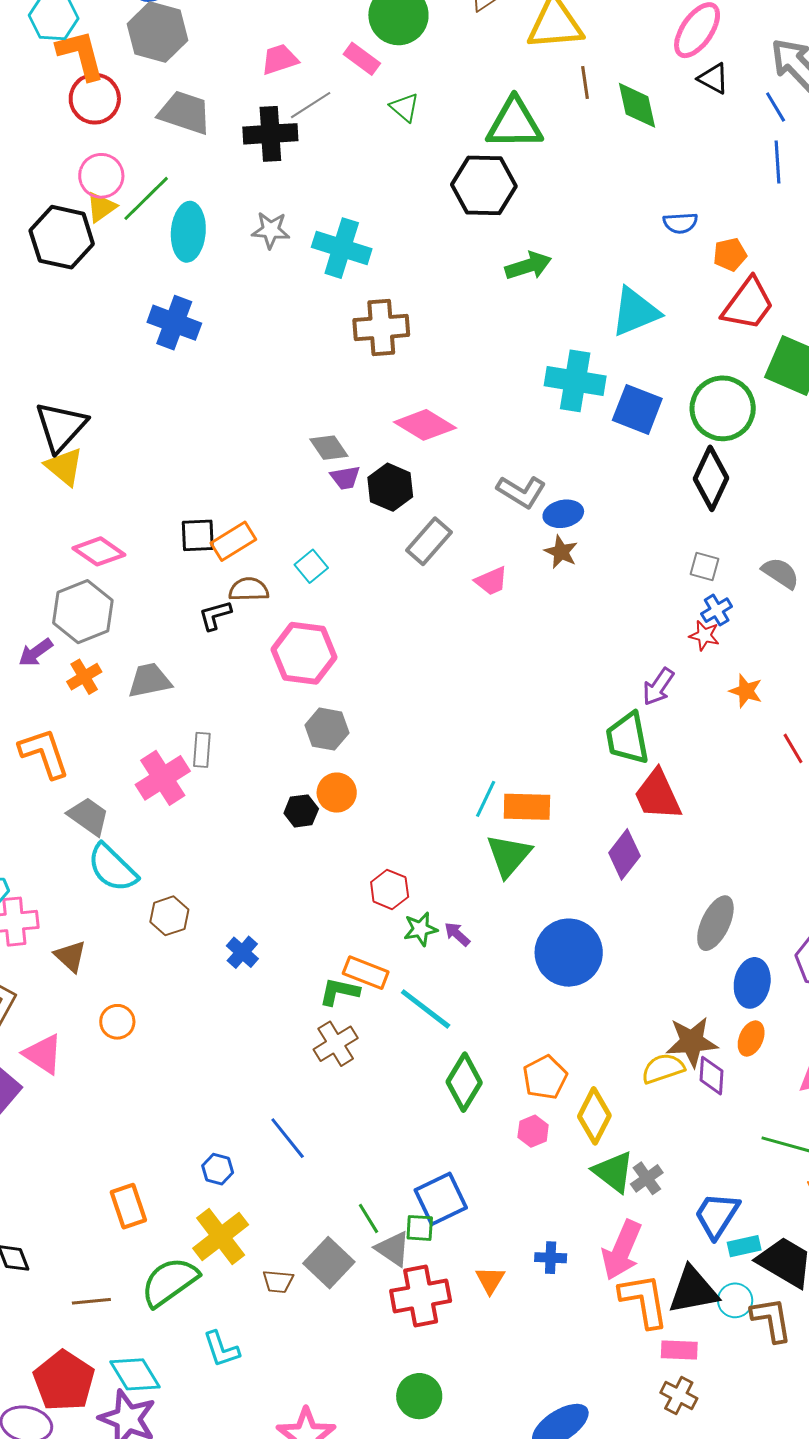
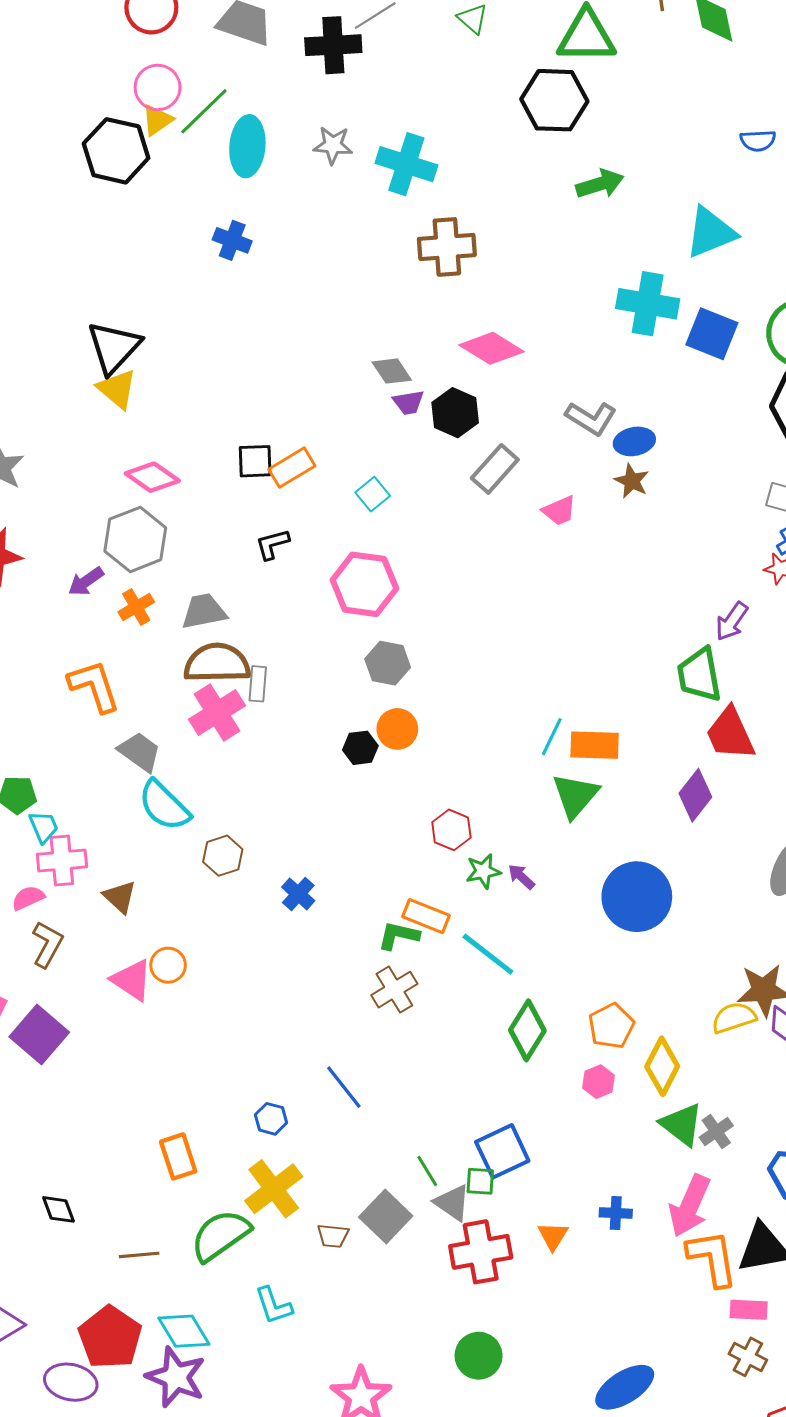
blue cross: (174, 323) -> (232, 240), size x0.7
brown semicircle: (249, 589) -> (217, 663), moved, size x1.6
pink triangle: (43, 1054) -> (132, 980), moved

